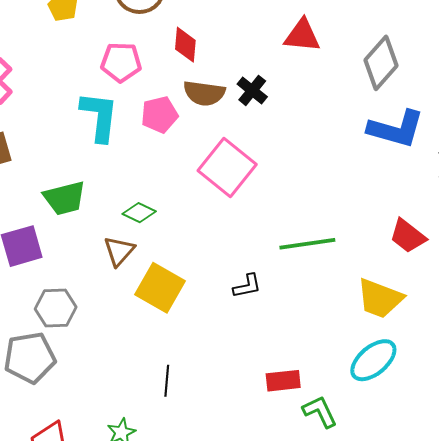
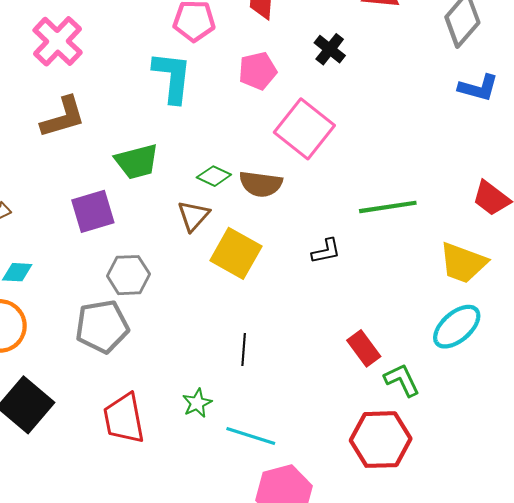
brown semicircle: (204, 93) -> (261, 184), moved
pink pentagon: (159, 115) -> (258, 71), moved
blue L-shape: (396, 129) -> (478, 88), size x0.7
red rectangle: (283, 381) -> (364, 348), turned 60

